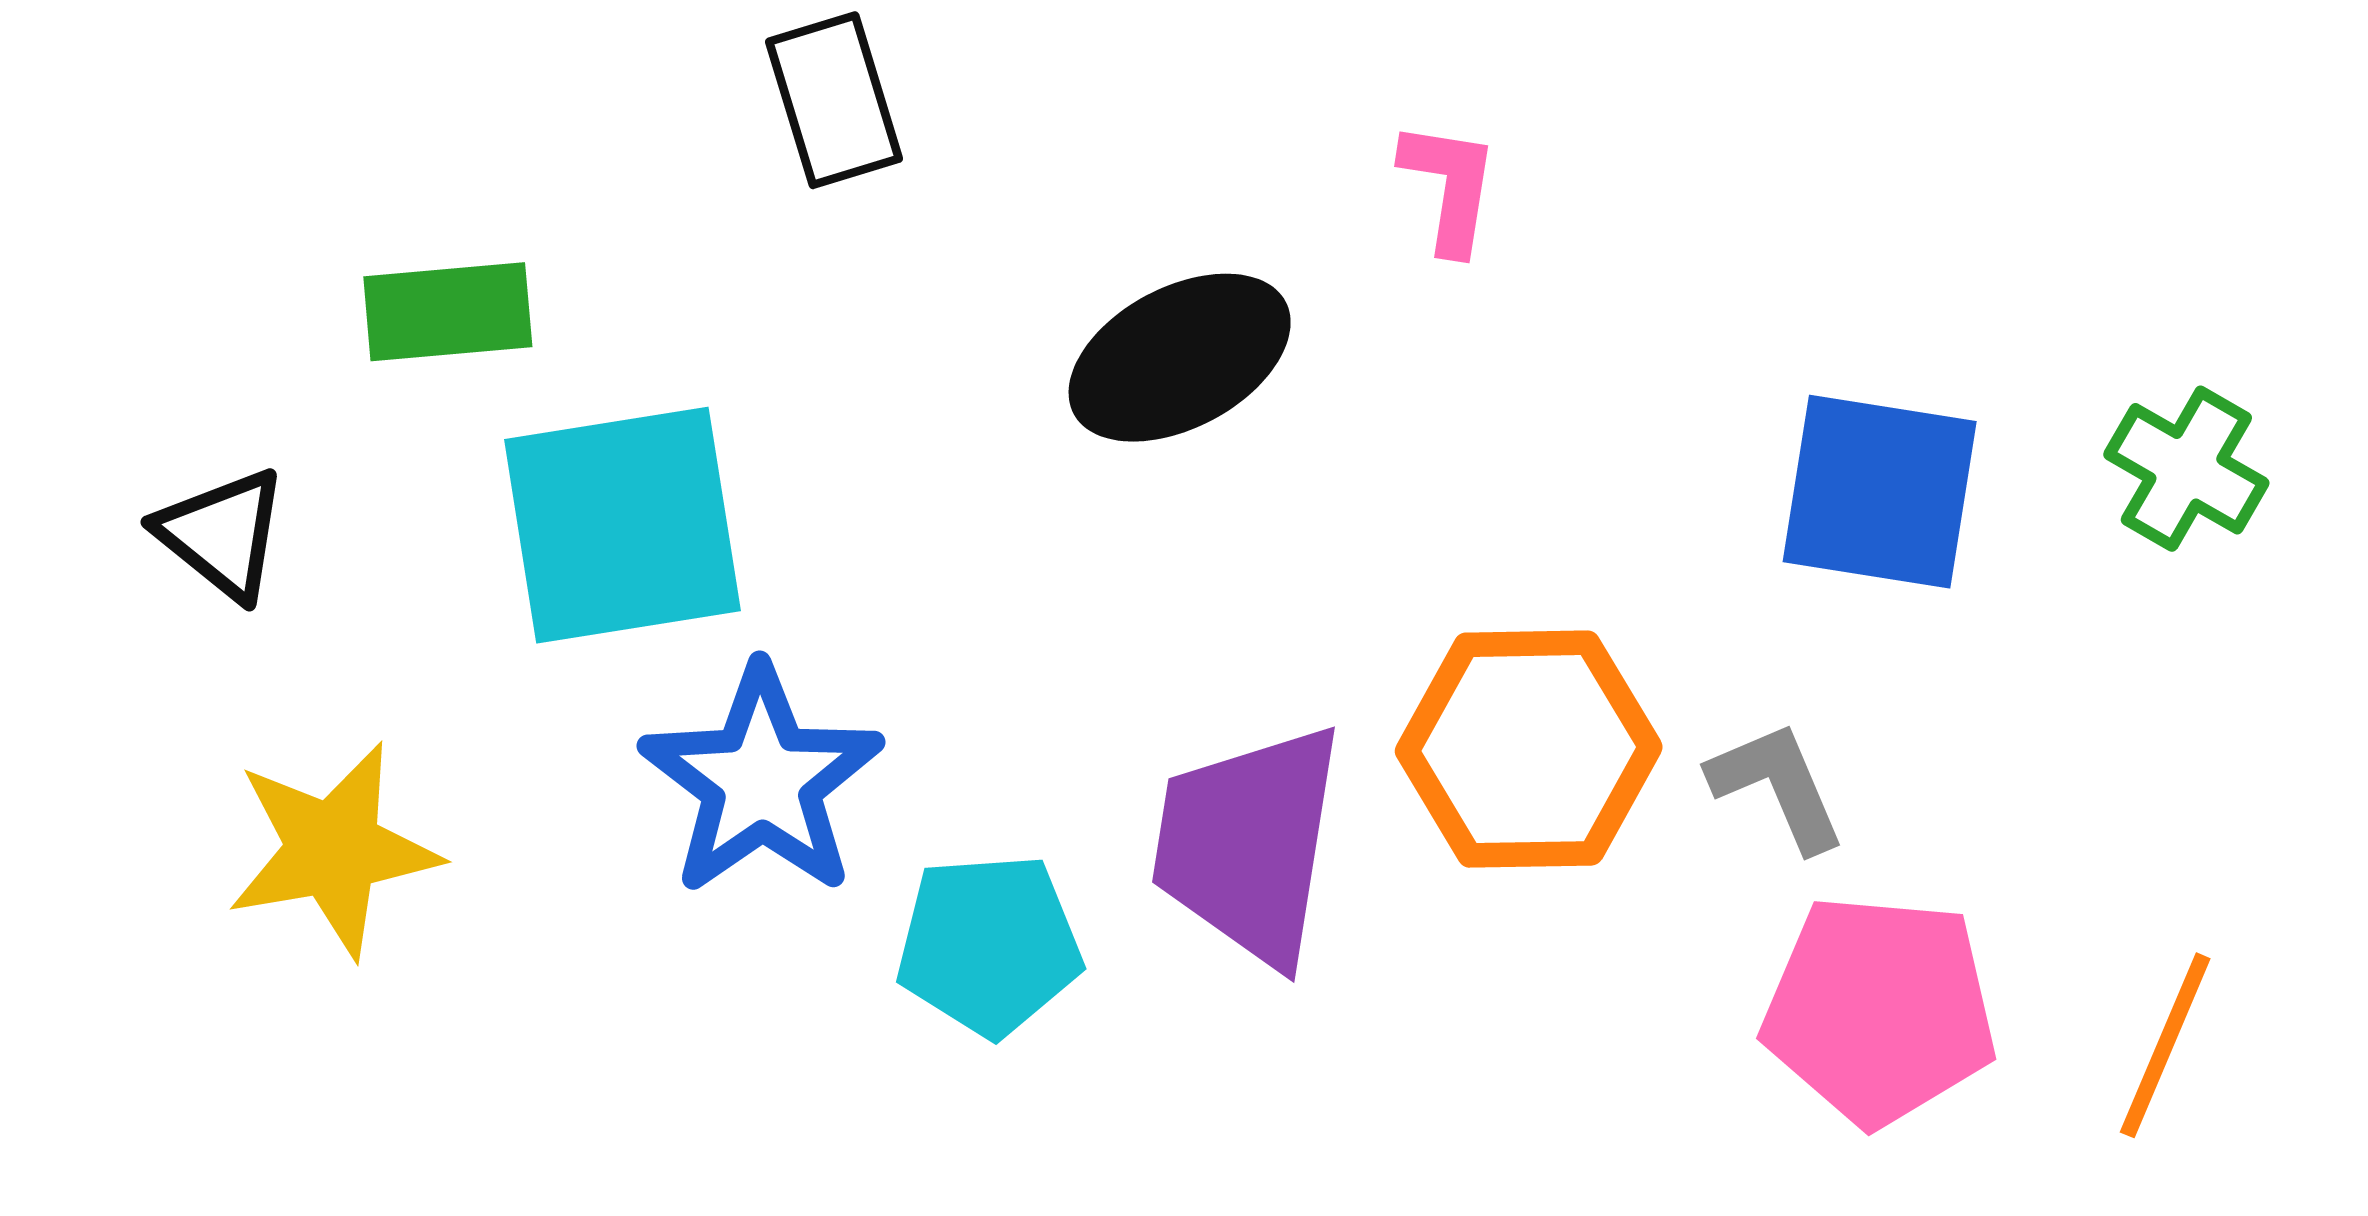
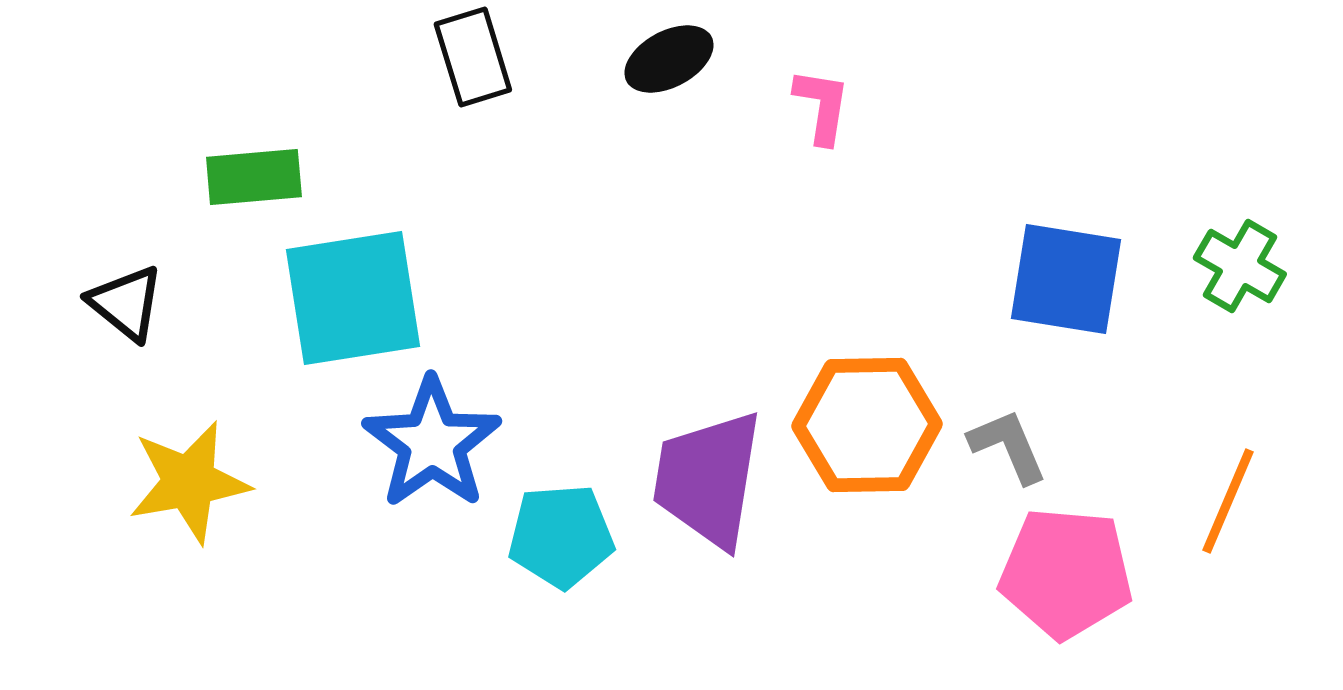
black ellipse: (1180, 358) -> (669, 59), moved, size x0.7
orange line: (2165, 1045) -> (1228, 501), moved

